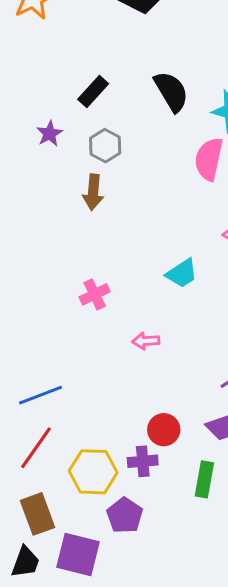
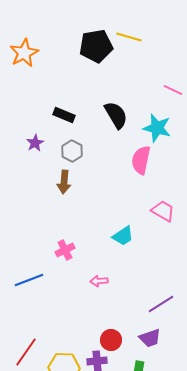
black rectangle: (93, 91) -> (64, 115), turned 70
blue line: (40, 395) -> (29, 280), moved

